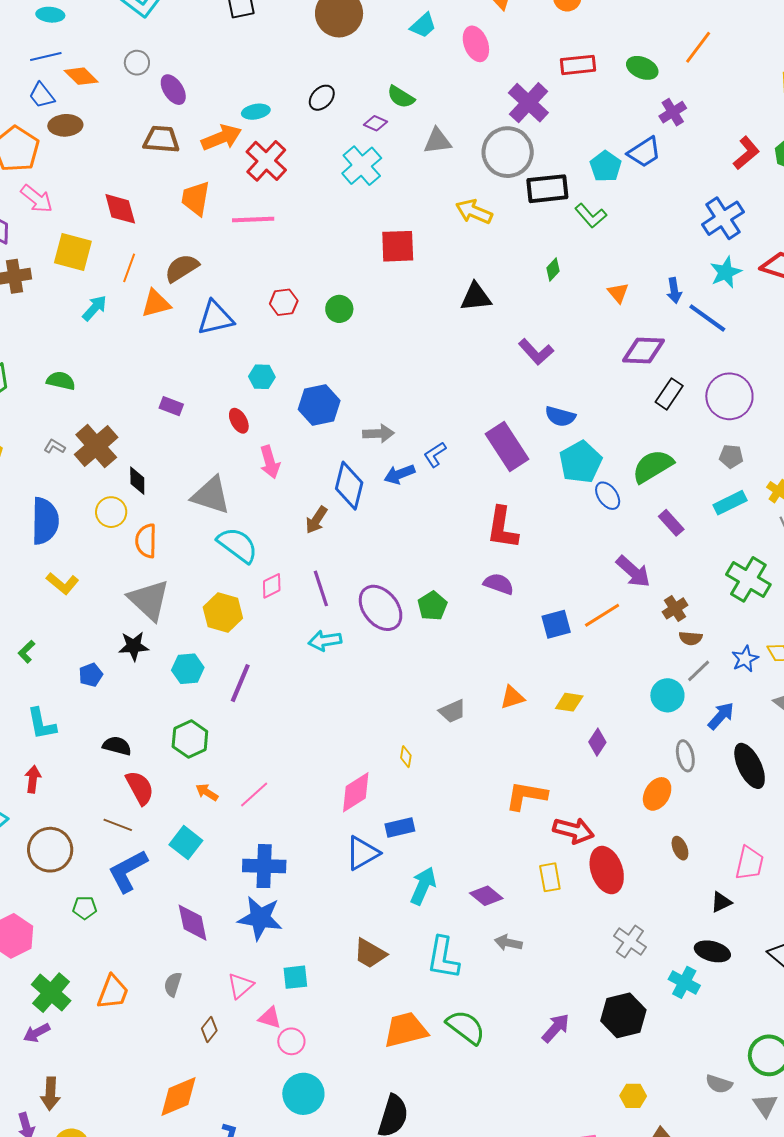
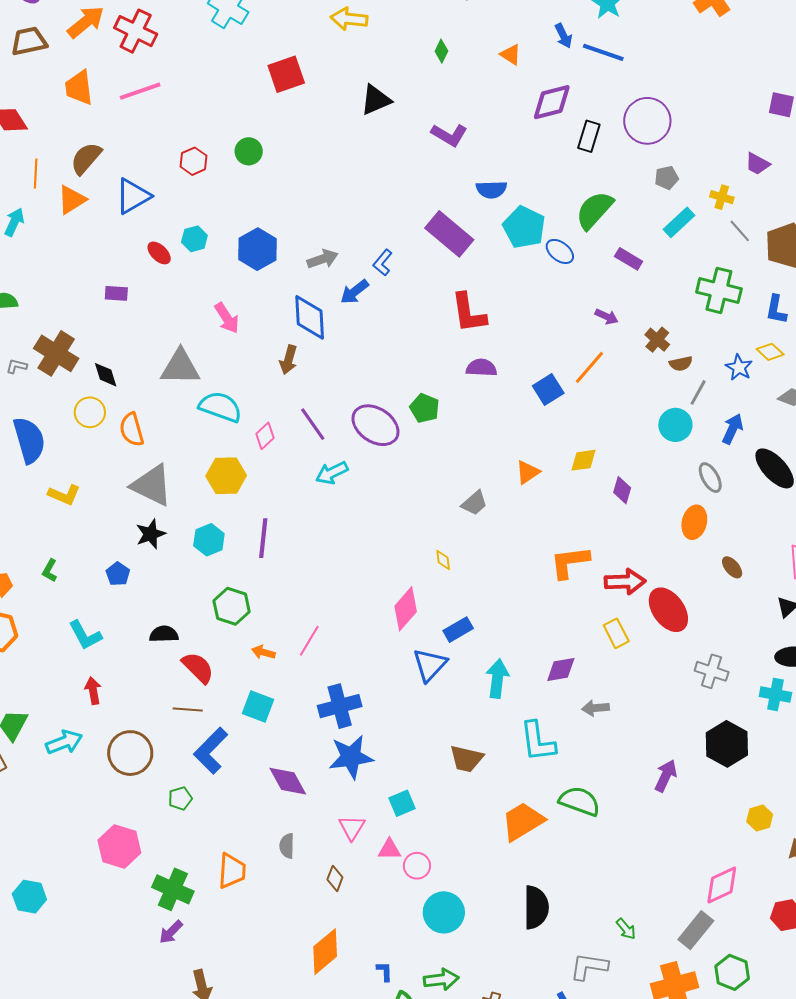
red ellipse: (239, 421) -> (159, 253), moved
purple arrow: (633, 572) -> (606, 317), size x0.6
purple diamond: (486, 896) -> (561, 670), turned -32

